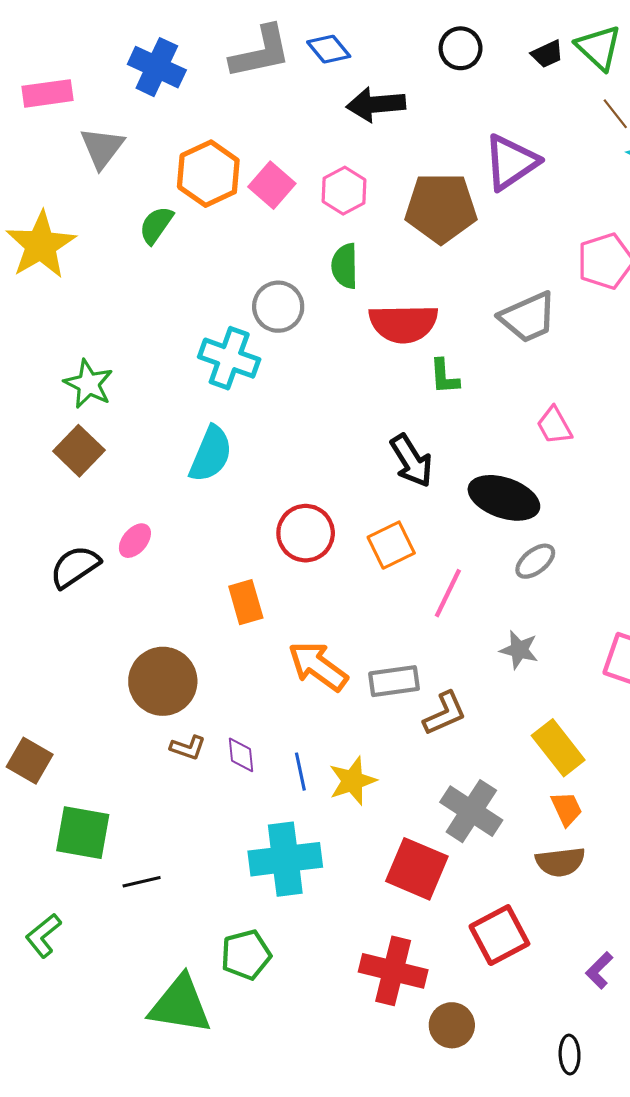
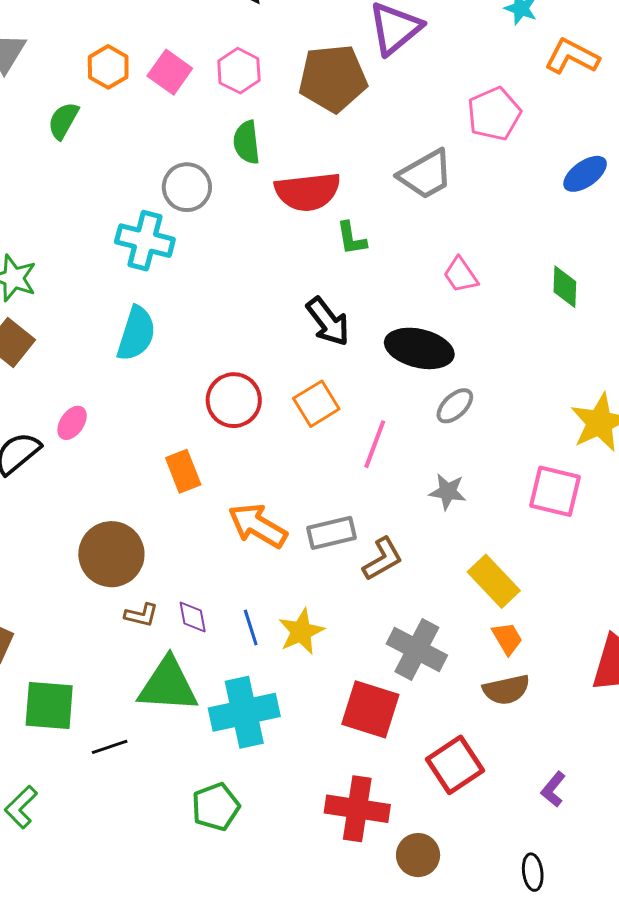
orange hexagon: (208, 174) -> (108, 67), size x0.7
green triangle: (180, 1005) -> (168, 685), moved

